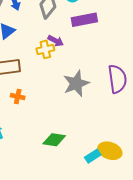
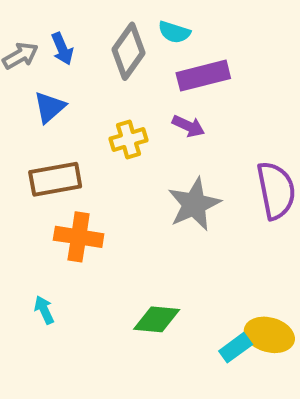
purple arrow: (56, 41) -> (188, 126), moved
orange cross: (18, 96) -> (79, 237), size x1.6

